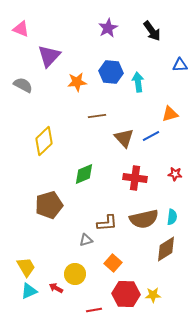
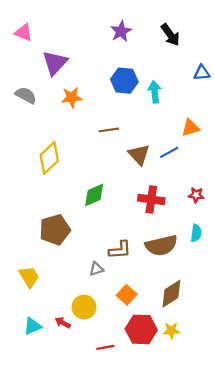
orange star: (77, 82) -> (72, 97), moved
cyan semicircle: (172, 217) -> (196, 233), moved
brown diamond: (166, 249) -> (171, 294), moved
yellow trapezoid: (26, 267) -> (29, 277), moved

